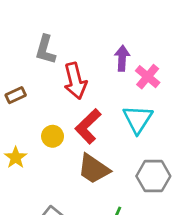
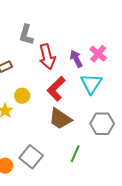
purple arrow: (122, 58) -> (76, 59), moved, turned -30
yellow circle: (53, 136) -> (22, 96), moved

